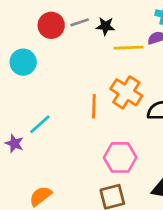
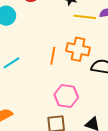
orange cross: (126, 92) -> (78, 49), turned -30

